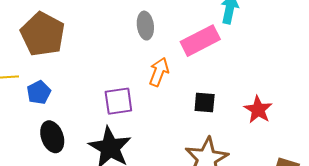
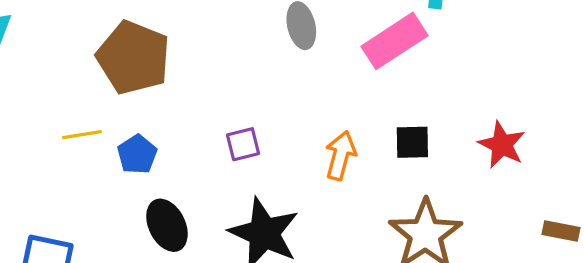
orange arrow: (159, 72) -> (341, 155), moved
purple square: (118, 101) -> (243, 144), moved, size x0.7

